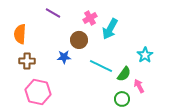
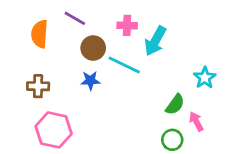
pink cross: (90, 18) -> (127, 25), turned 32
orange semicircle: (20, 34) -> (39, 34), moved
brown circle: (79, 40) -> (93, 48), moved
cyan line: (101, 66) -> (124, 65), moved

